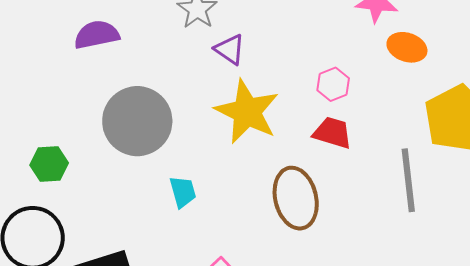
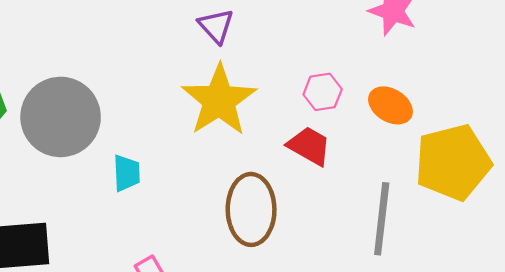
orange ellipse: (407, 47) -> (390, 105), moved
gray circle: (137, 121) -> (61, 117), moved

